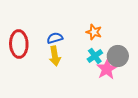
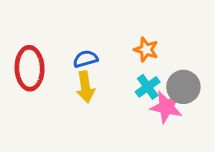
pink star: (107, 69) -> (166, 107), turned -30

